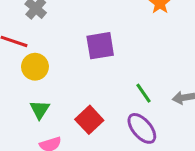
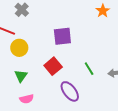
red square: (89, 120) -> (53, 66), moved
purple ellipse: (142, 128) -> (70, 91), moved

